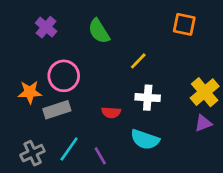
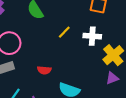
white cross: (148, 98) -> (92, 36), moved

